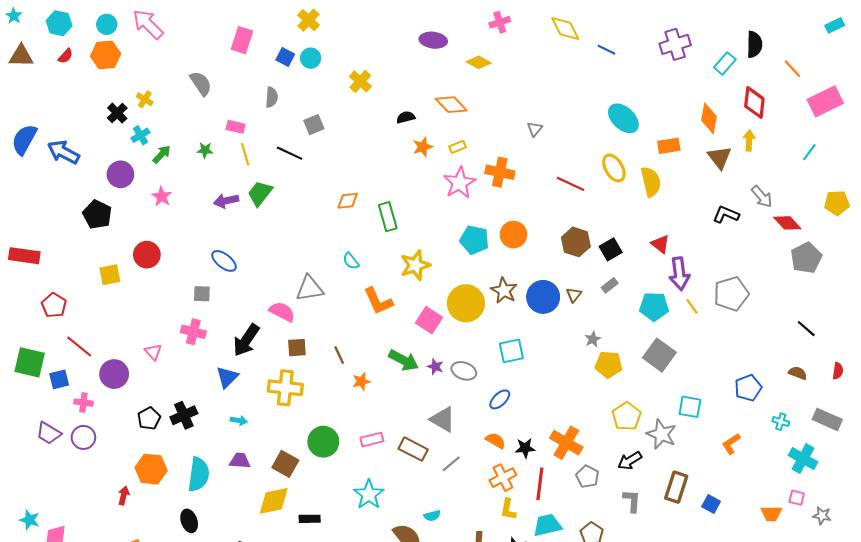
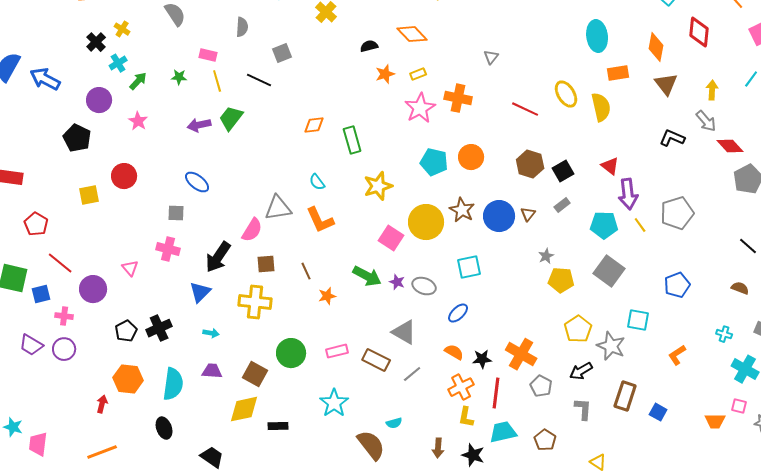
cyan ellipse: (623, 118) -> (597, 36), moved, turned 40
yellow arrow: (749, 141) -> (712, 90), moved
orange L-shape: (378, 301) -> (320, 220), moved
pink semicircle: (282, 312) -> (252, 230), turned 95
blue pentagon: (748, 388) -> (677, 285), moved

